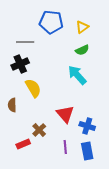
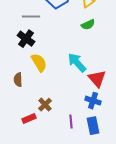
black cross: (20, 64) -> (26, 39), turned -30
cyan arrow: (77, 75) -> (77, 63), moved
red triangle: (65, 114) -> (97, 79), moved

